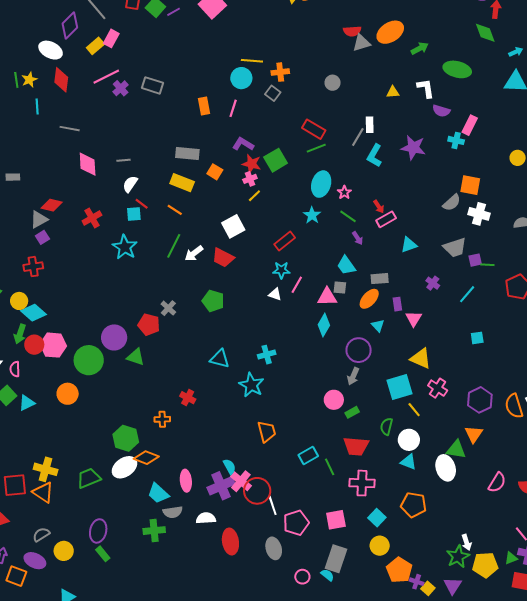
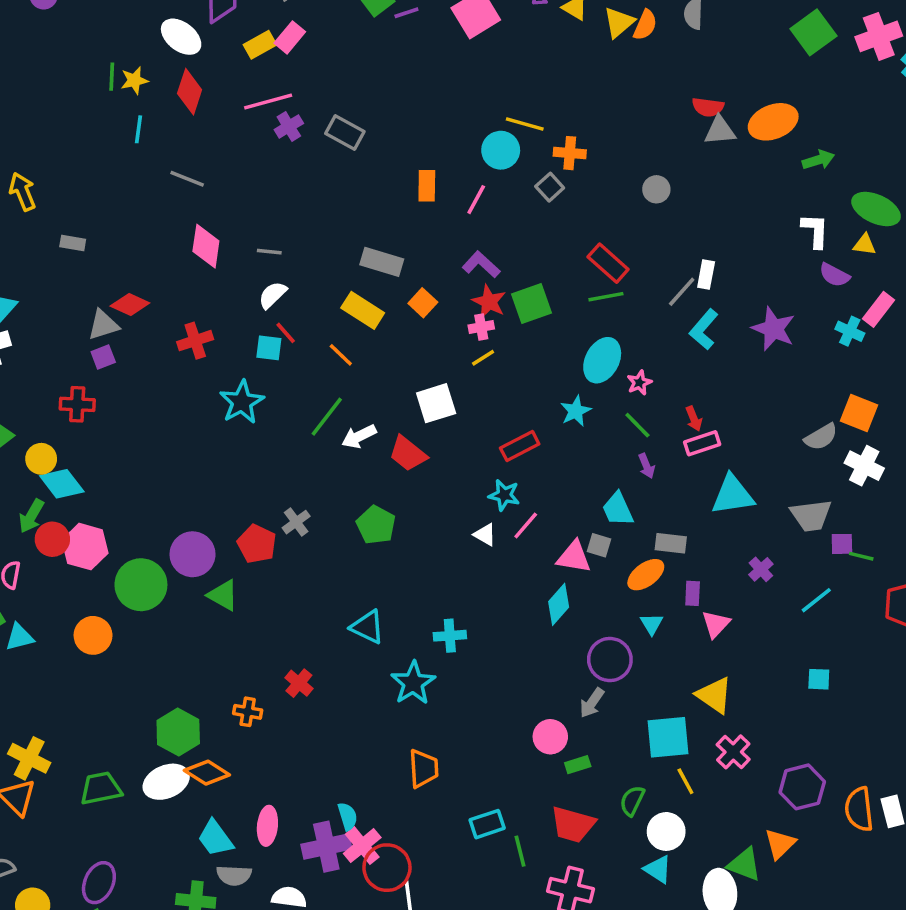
yellow triangle: (393, 92) -> (865, 245), moved
cyan triangle: (409, 245) -> (733, 495), size x1.5

